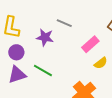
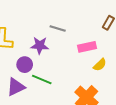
pink rectangle: (90, 44) -> (87, 47), turned 36
purple circle: (16, 52) -> (25, 65), moved

